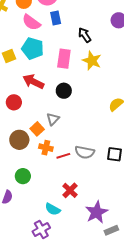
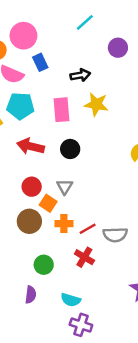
black arrow: (85, 35) -> (80, 75), turned 126
red circle: (14, 102) -> (32, 187), moved
gray semicircle: (85, 152) -> (115, 235), moved
red cross: (70, 190) -> (84, 257), moved
cyan semicircle: (53, 209) -> (71, 300), moved
purple cross: (41, 230) -> (81, 325), turned -30

